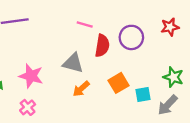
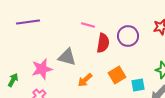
gray triangle: (73, 63) -> (67, 57), moved
pink star: (31, 76) -> (42, 69), turned -30

